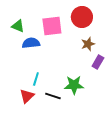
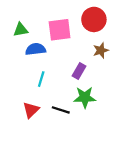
green triangle: (18, 26) -> (21, 30), turned -32
purple rectangle: (98, 62) -> (79, 71), moved
cyan line: (36, 79) -> (41, 79), moved

